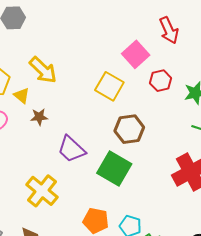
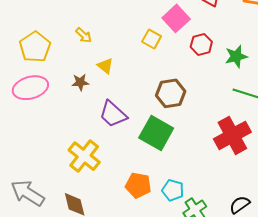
yellow arrow: (43, 70) -> (84, 35), size x0.6
yellow square: (109, 86) -> (152, 39), moved, size x0.7
yellow triangle: (22, 96) -> (105, 66), moved

